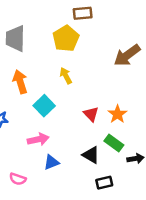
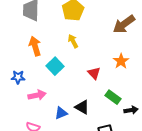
orange star: (117, 114) -> (121, 61), moved
pink arrow: (38, 139) -> (37, 95), moved
black triangle: (91, 155) -> (82, 107), moved

